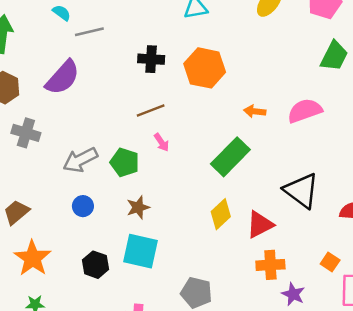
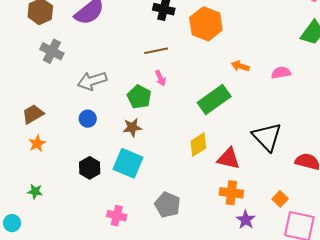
pink semicircle: (305, 111) -> (281, 73), size x0.7
green pentagon: (125, 162) -> (139, 97), moved
red triangle: (260, 224) -> (228, 159), turned 30
orange star: (32, 258) -> (37, 143), moved, size x0.6

